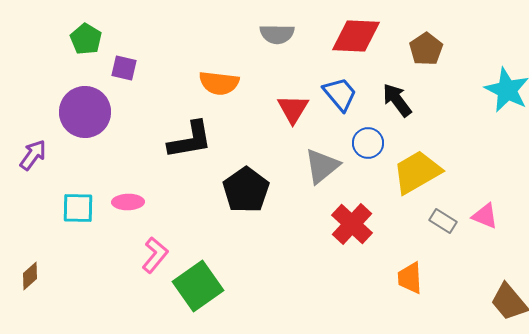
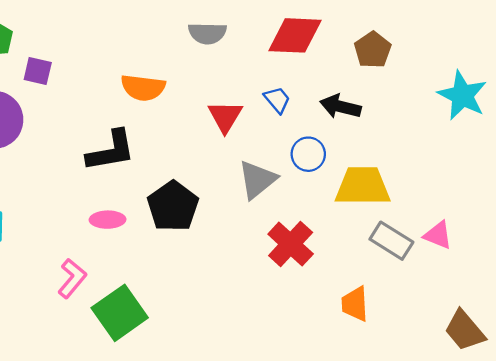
blue trapezoid: (340, 94) -> (277, 100), size x0.7
black arrow: (397, 100) -> (340, 106), turned -39
yellow trapezoid: (417, 172) -> (363, 186), turned 30
pink ellipse: (128, 202) -> (108, 220), moved
gray rectangle: (443, 221) -> (391, 241), size x1.4

